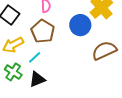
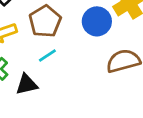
cyan line: (35, 57) -> (47, 55), moved

